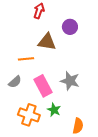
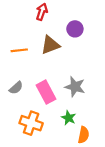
brown triangle: (47, 42) -> (50, 45), turned -30
orange line: (26, 59) -> (19, 50), moved
green star: (54, 110) -> (69, 118), moved

